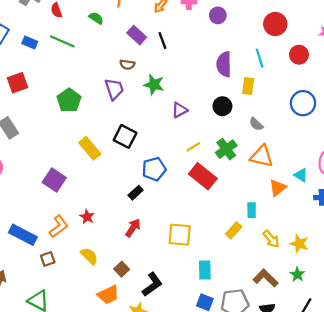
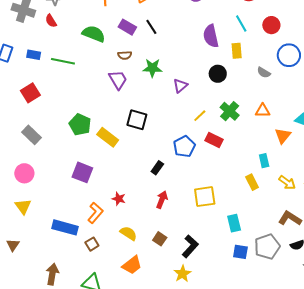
green semicircle: (96, 18) -> (94, 34), moved, size x1.6
green line: (62, 41) -> (63, 61), moved
red circle: (299, 55) -> (271, 25), moved
green pentagon: (69, 100) -> (80, 125), moved
gray semicircle: (256, 124) -> (264, 72), moved
orange triangle: (262, 156) -> (263, 111), size x0.7
blue pentagon: (154, 169) -> (184, 146), moved
red rectangle: (203, 176) -> (214, 140), size x0.7
yellow rectangle: (234, 230) -> (252, 182), turned -56
orange trapezoid: (108, 295) -> (132, 265), moved

